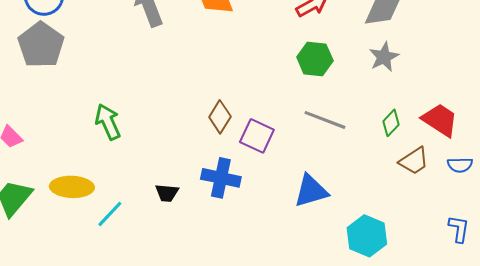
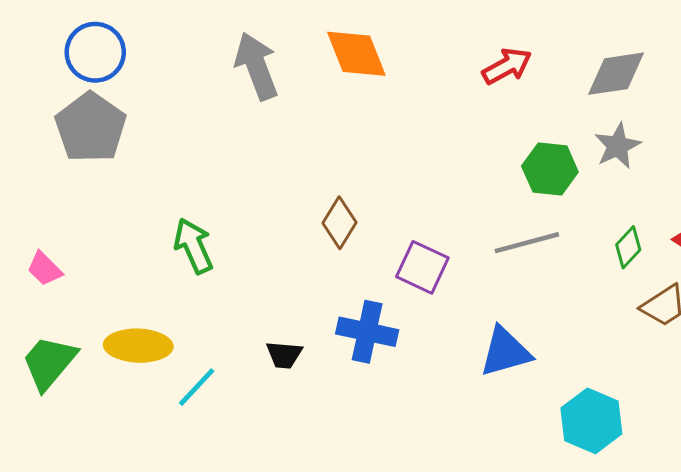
green hexagon: (315, 59) -> (550, 169), moved
brown diamond: (220, 117) -> (339, 223), moved
gray line: (325, 120) -> (527, 243), turned -36

